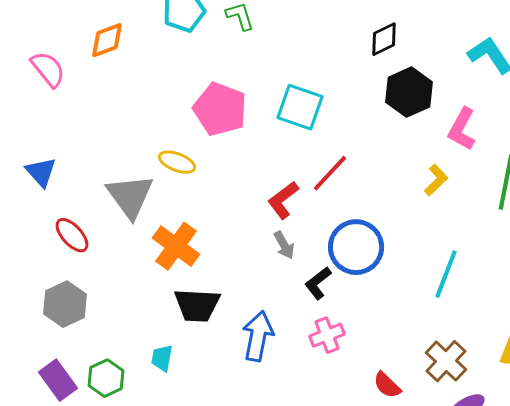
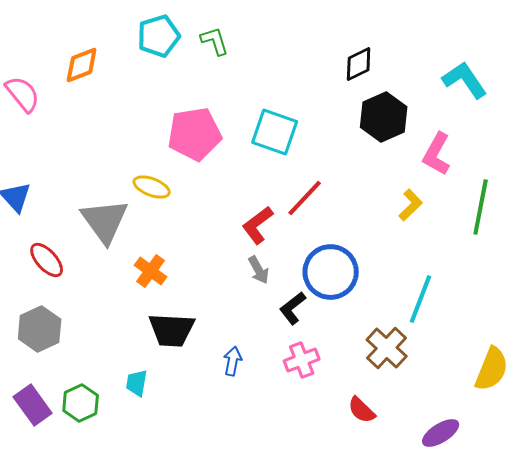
pink pentagon: (220, 109) -> (195, 134), turned -30
orange cross: (176, 246) -> (151, 271), size x0.7
blue arrow: (258, 336) -> (233, 361), size x0.6
brown cross: (446, 361) -> (387, 348), moved

